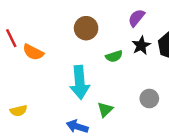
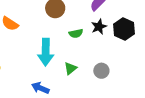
green triangle: (105, 110) -> (70, 68), moved

